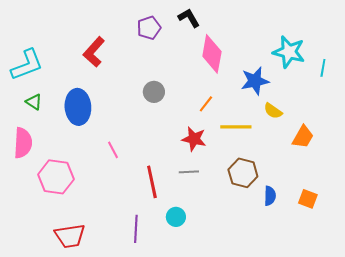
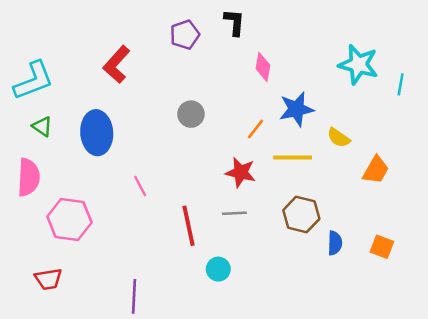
black L-shape: (189, 18) -> (234, 22), turned 35
pink diamond: (212, 54) -> (263, 67), size x0.6
blue star: (255, 81) -> (296, 109), moved
purple line: (136, 229) -> (134, 296), moved
red trapezoid: (70, 236) -> (48, 279), moved, size x0.7

